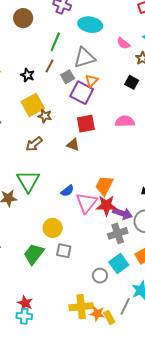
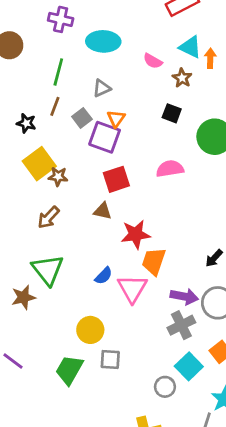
gray triangle: (84, 58) -> (102, 88), size x0.6
red star: (106, 206) -> (136, 234), moved

